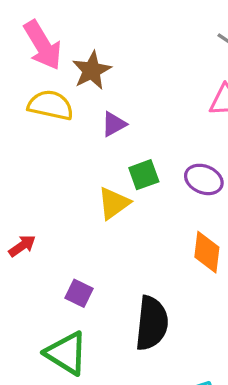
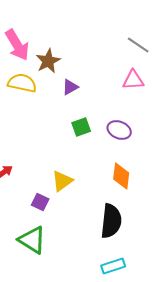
purple triangle: (114, 124) -> (70, 87), moved
yellow triangle: (114, 203) -> (62, 181), moved
black semicircle: (152, 323) -> (111, 221), moved

